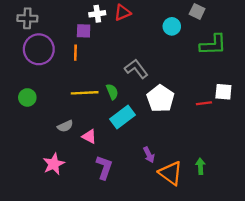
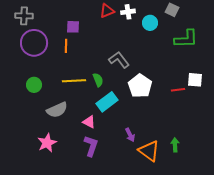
white cross: (97, 14) -> (128, 12), moved
green circle: (27, 97) -> (34, 85), moved
gray semicircle: (65, 126) -> (57, 110), size x1.5
pink triangle: (89, 136) -> (89, 122), moved

